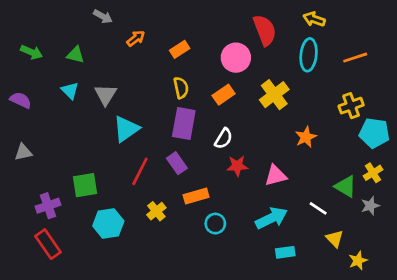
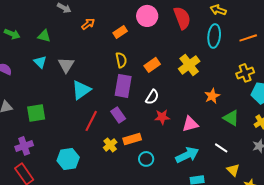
pink circle: (236, 58) -> (147, 16), moved
green square: (85, 185) -> (36, 113), moved
green triangle: (346, 187) -> (231, 118), moved
yellow cross: (156, 211) -> (110, 145), moved

